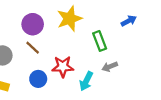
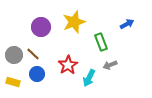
brown line: (33, 48) -> (33, 54), moved
red star: (63, 67) -> (68, 65), turned -30
blue circle: (38, 79) -> (37, 74), moved

